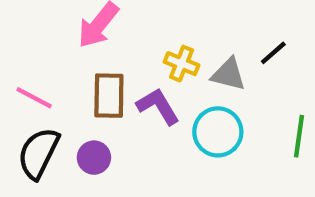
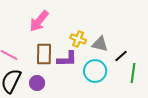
black line: (273, 53) -> (121, 56), moved
purple L-shape: (158, 106) -> (67, 59), turned 120

